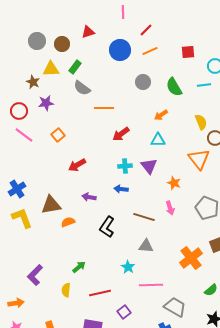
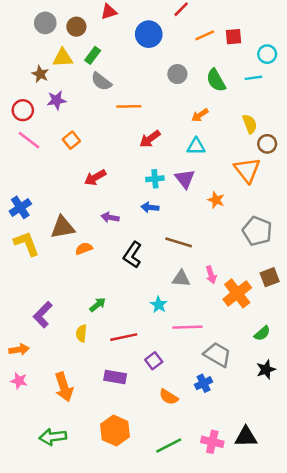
orange line: (150, 51) -> (205, 35), moved
pink arrow: (170, 208) -> (211, 275), moved

